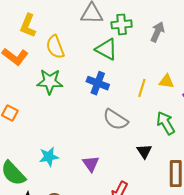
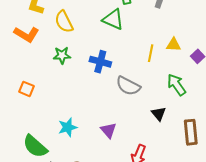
green star: (50, 82) -> (62, 55), size x0.7
blue cross: (98, 83) -> (100, 62), moved

